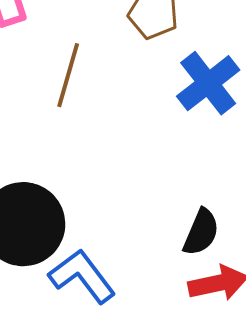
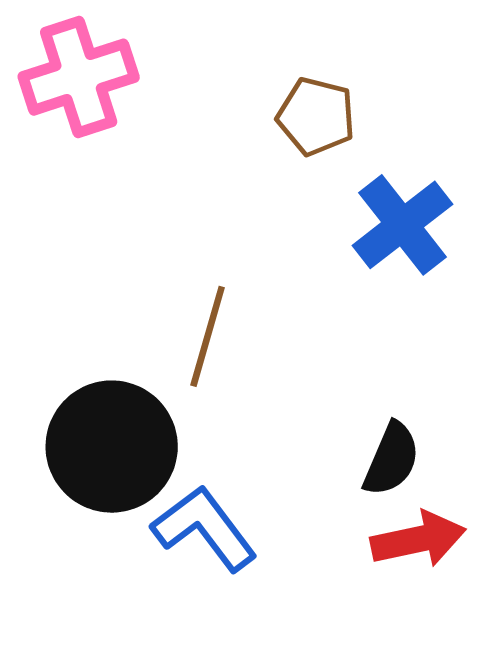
brown line: (68, 75) -> (208, 336), moved

